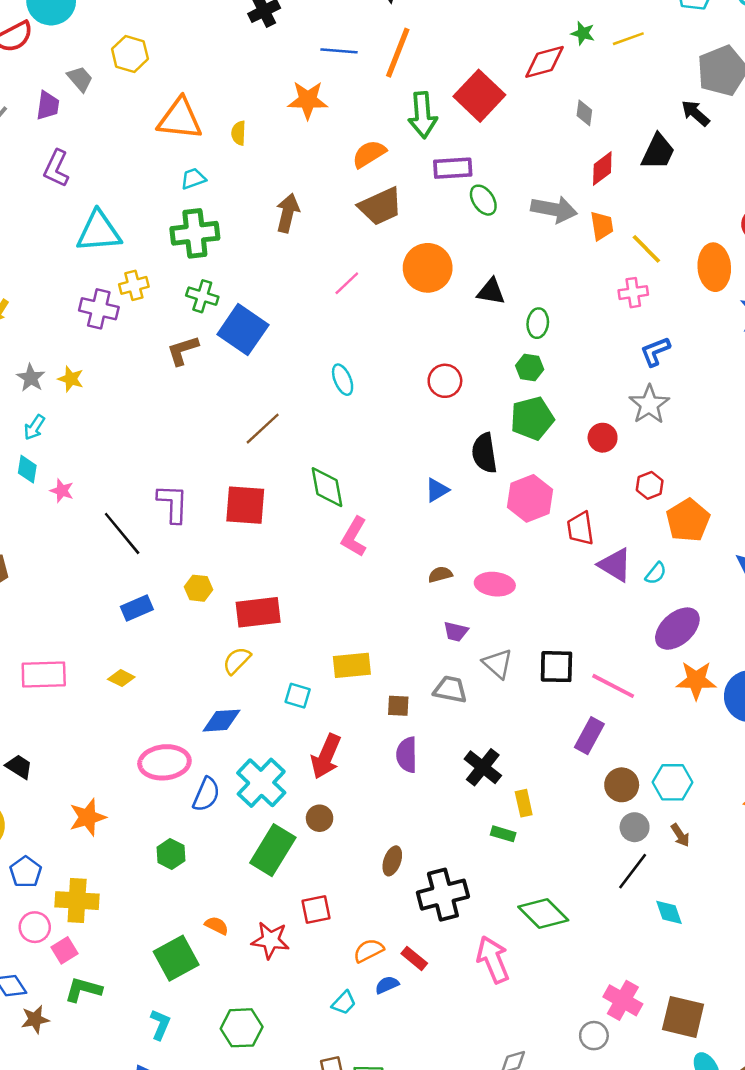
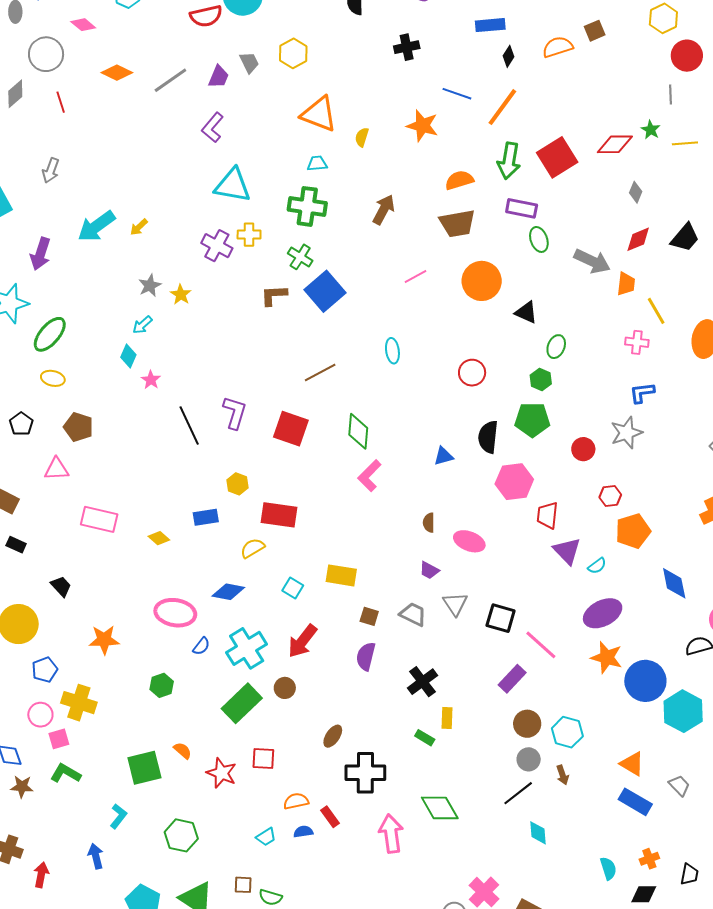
brown semicircle: (440, 574) -> (429, 523), turned -90
blue rectangle: (137, 608) -> (206, 517), moved
blue semicircle: (206, 794) -> (201, 646), size x0.7

